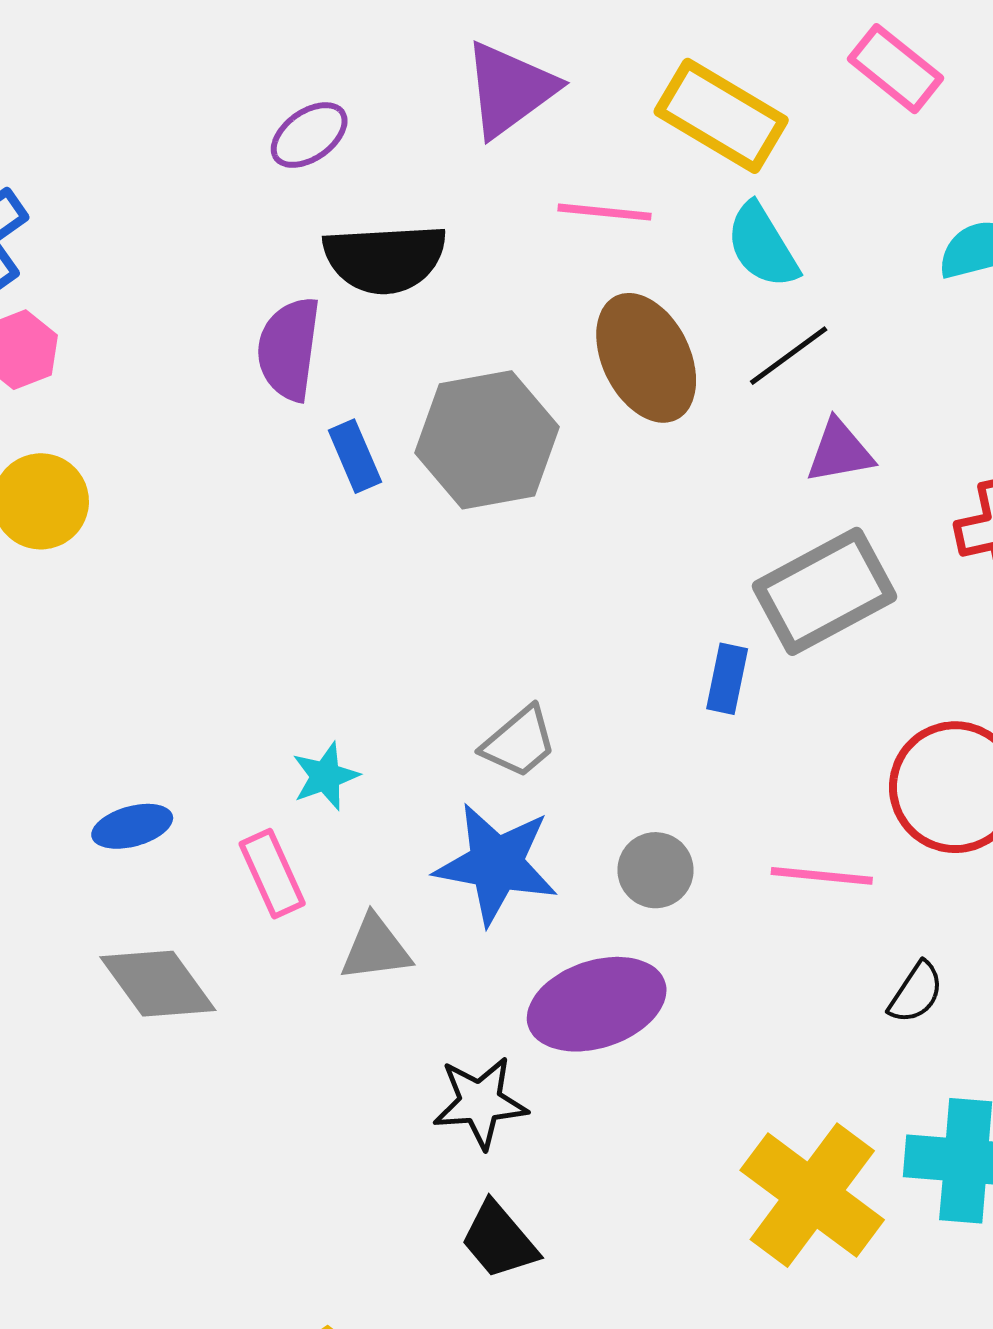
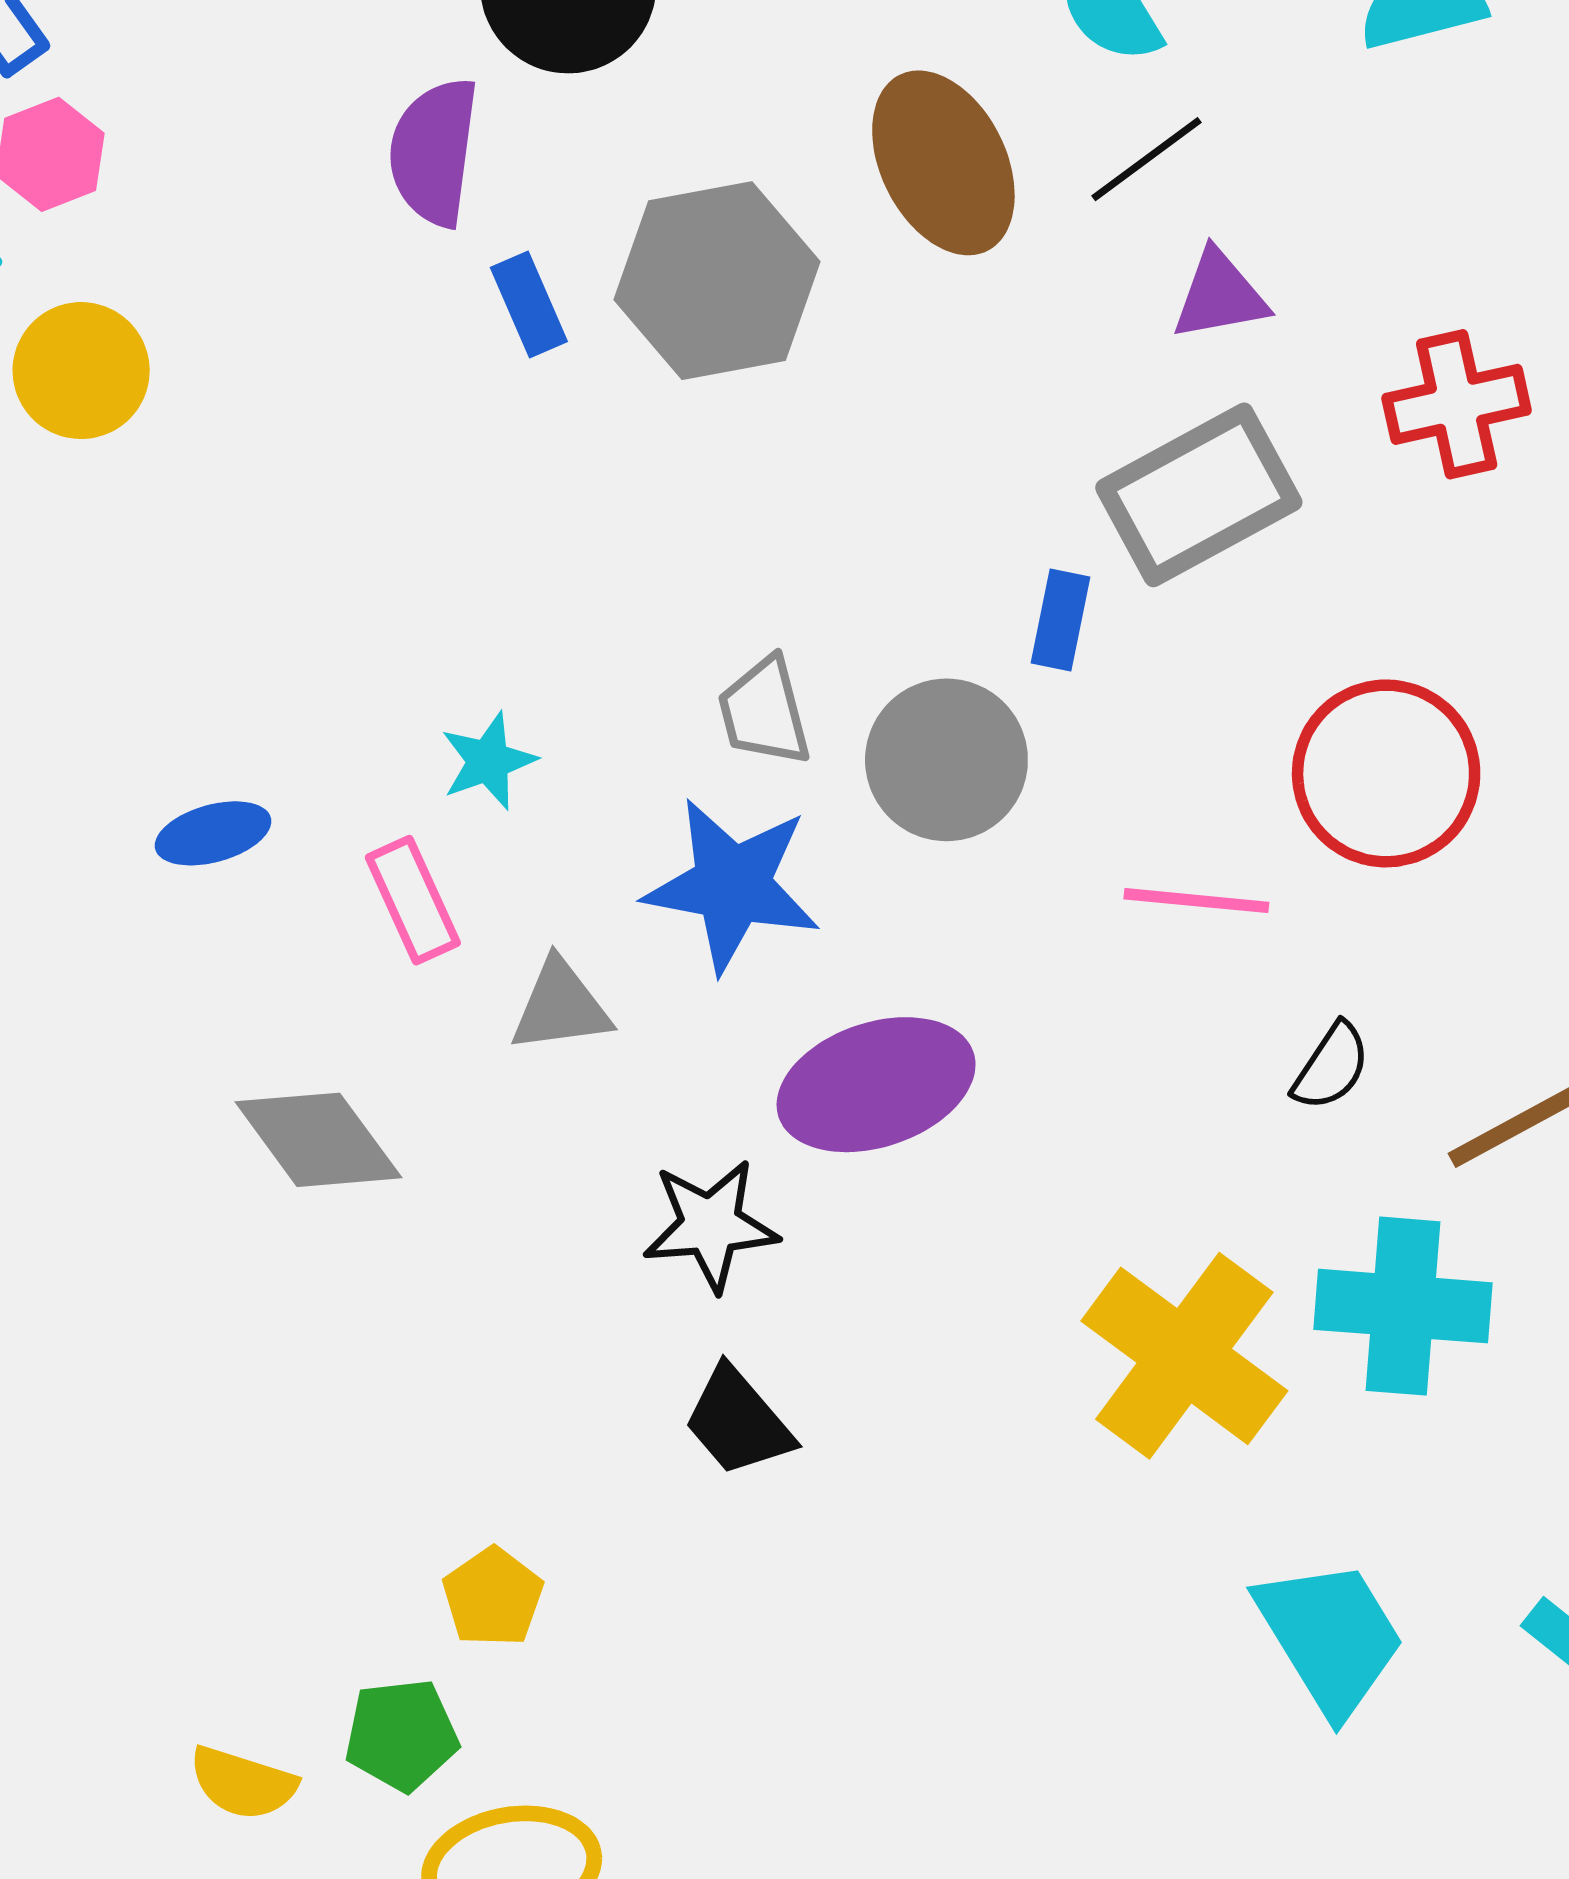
gray trapezoid: (519, 742) -> (764, 712), turned 116
gray circle: (656, 870) -> (946, 760), moved, size x1.5
gray diamond: (158, 984) -> (318, 1140), moved

